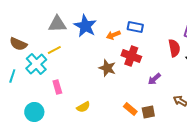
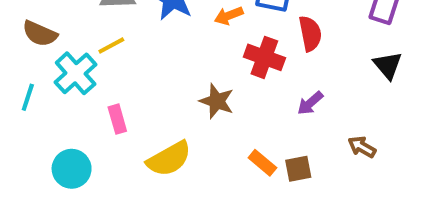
red semicircle: (174, 48) -> (310, 34), moved
brown star: (107, 68) -> (217, 101), moved
yellow semicircle: (83, 107) -> (169, 159), size x1.6

